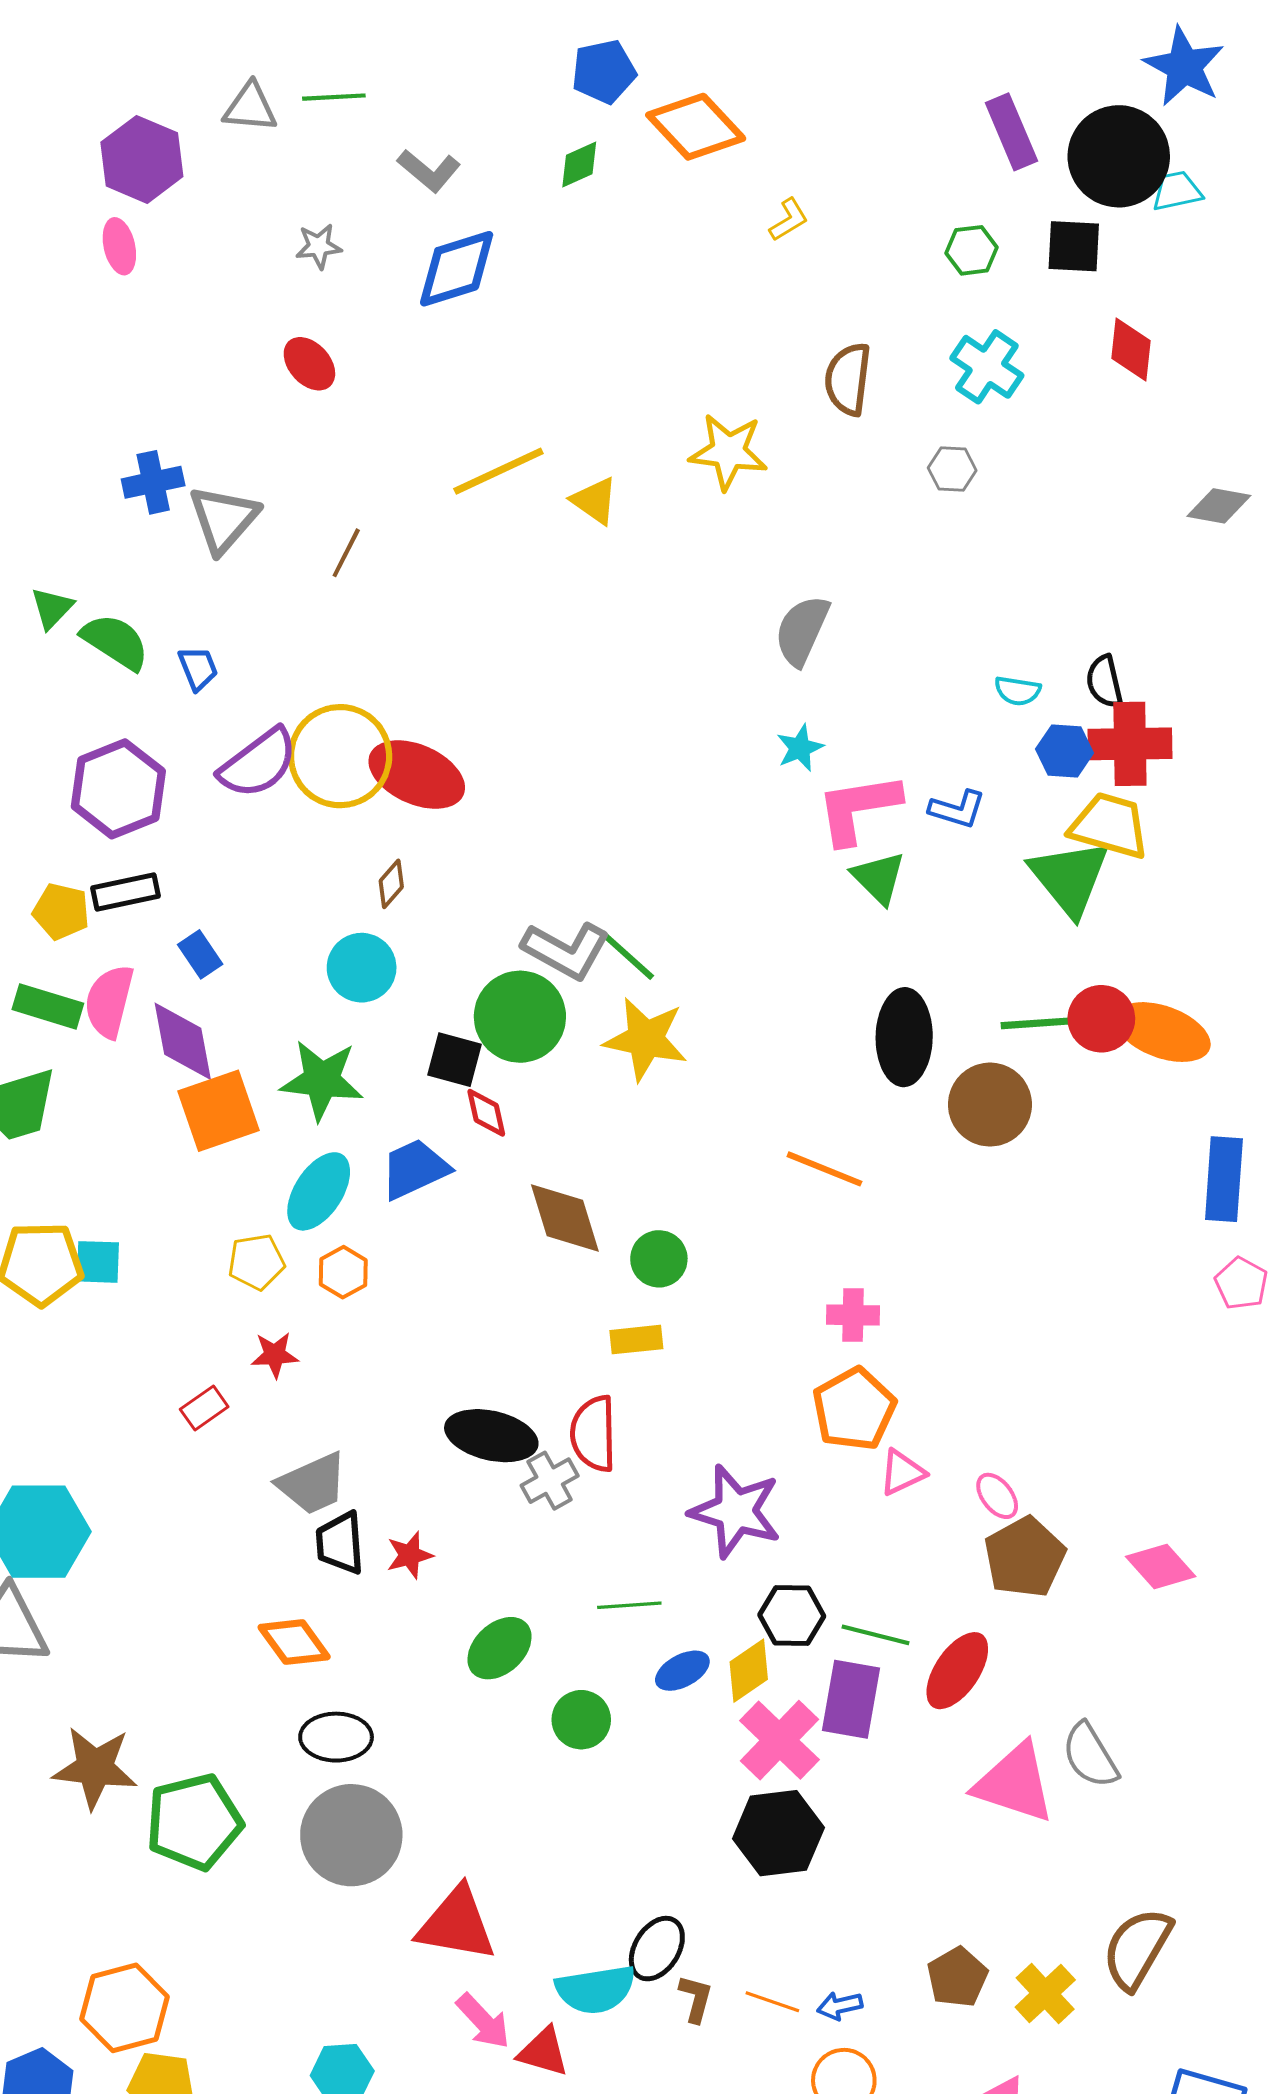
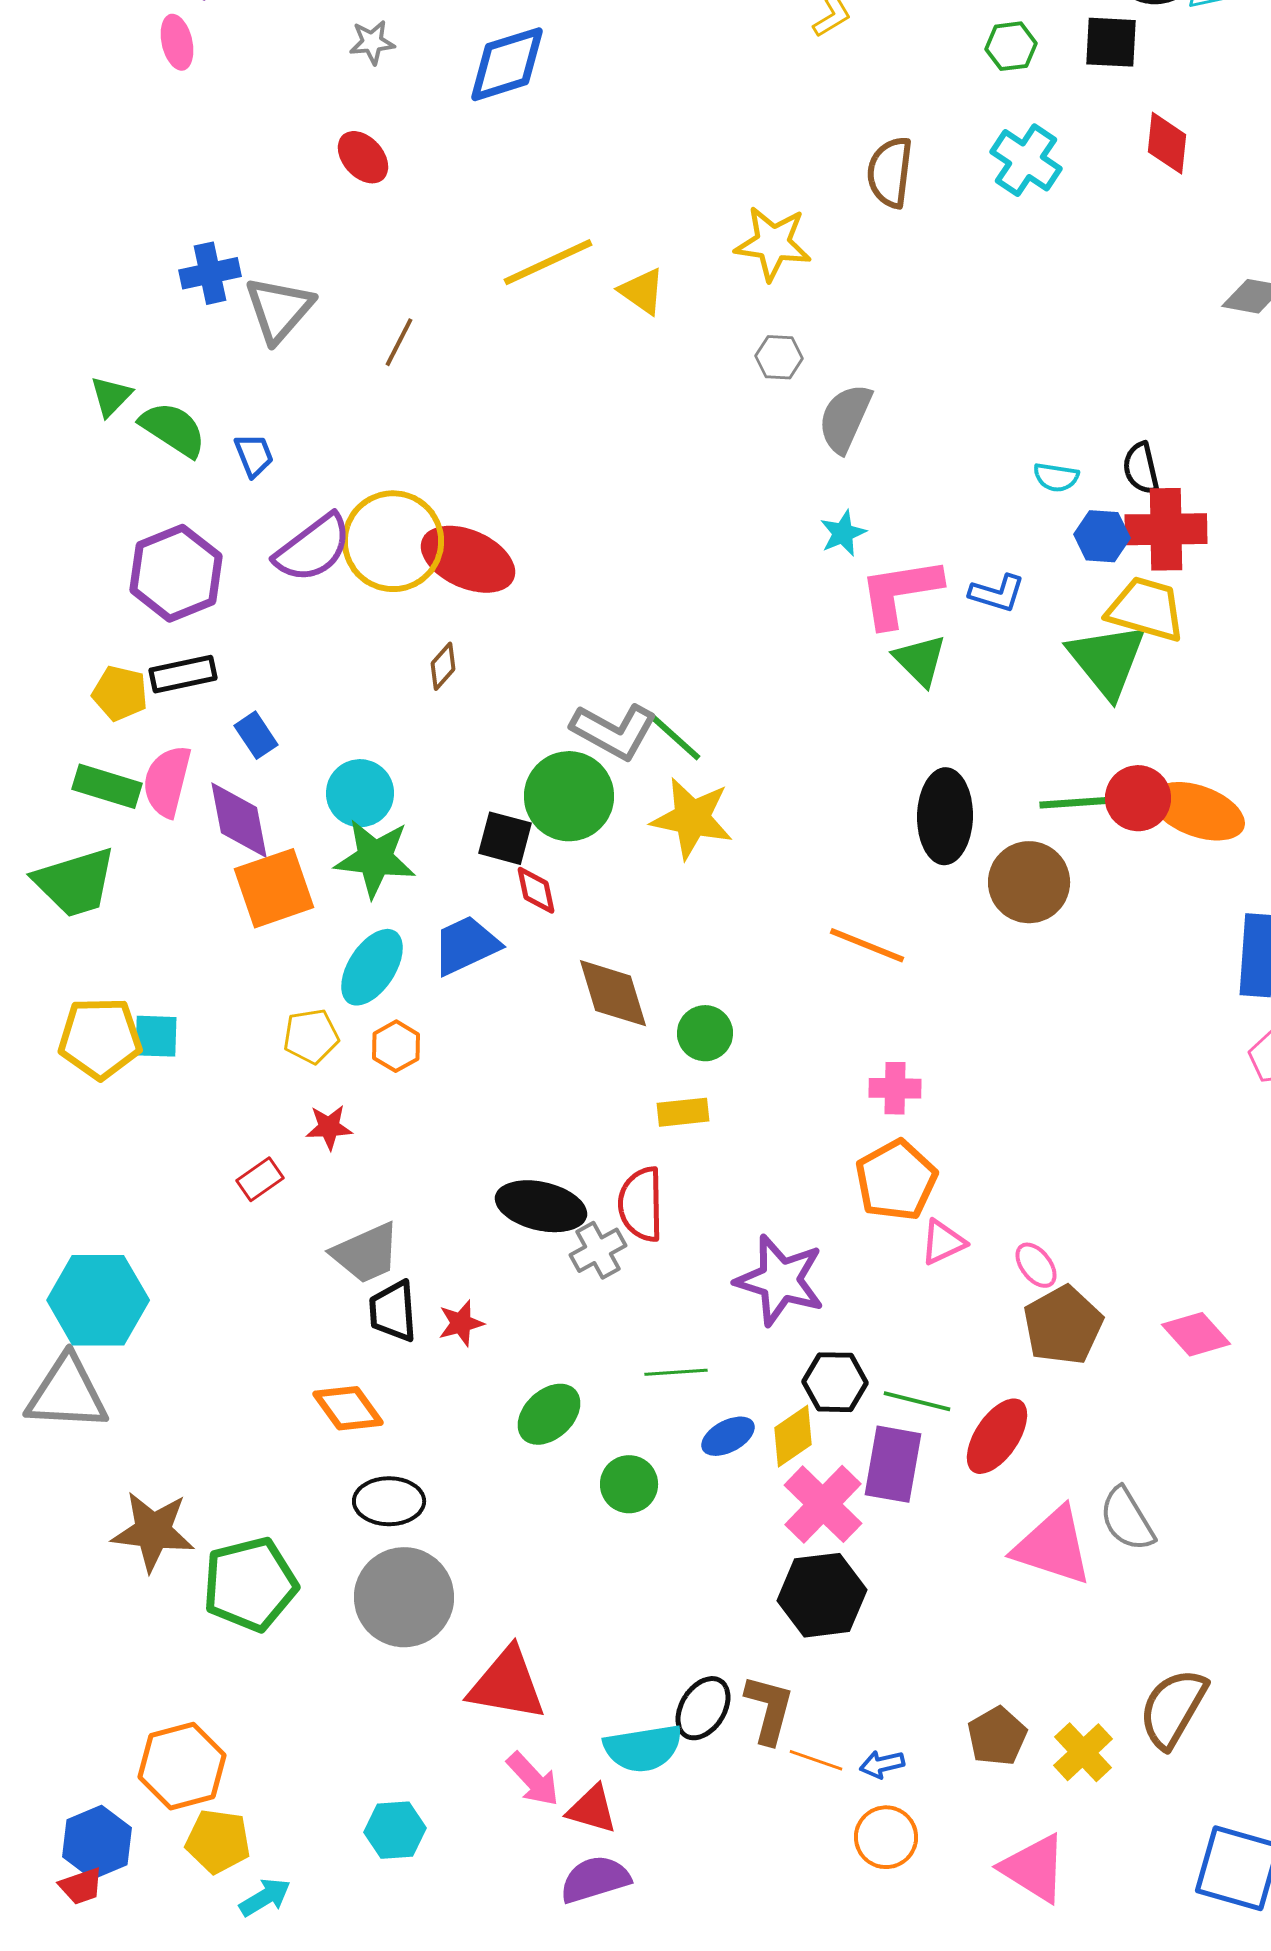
gray hexagon: (952, 469) -> (779, 357), moved
cyan circle: (362, 968) -> (360, 793), moved
brown L-shape: (696, 1999) -> (769, 1709), moved, size x1.5

